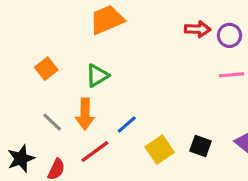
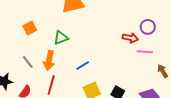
red arrow: (198, 29) -> (130, 38), moved
blue line: (127, 125) -> (83, 66), moved
red line: (95, 152) -> (51, 85), turned -48

